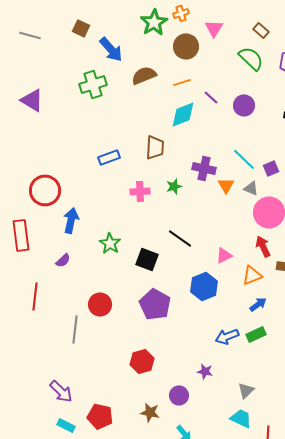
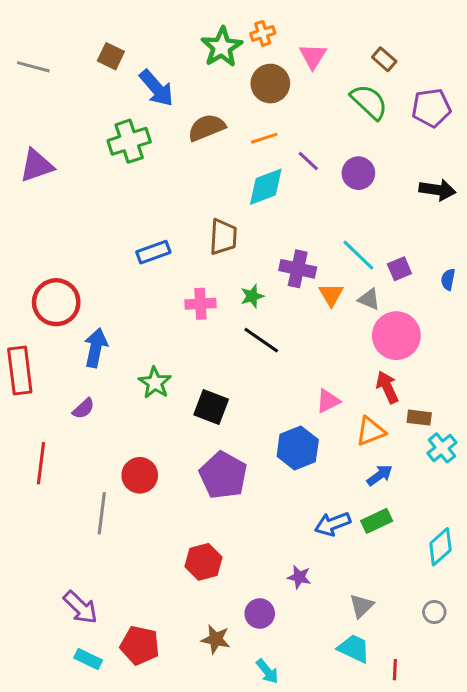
purple triangle: (32, 100) -> (36, 166), turned -50
black line: (180, 238) -> (261, 340), moved

